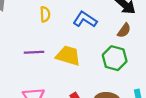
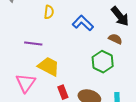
brown semicircle: (124, 30) -> (115, 39), turned -112
yellow trapezoid: (68, 56) -> (49, 66), moved

